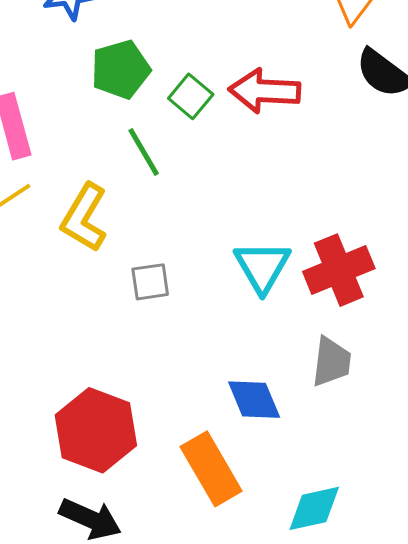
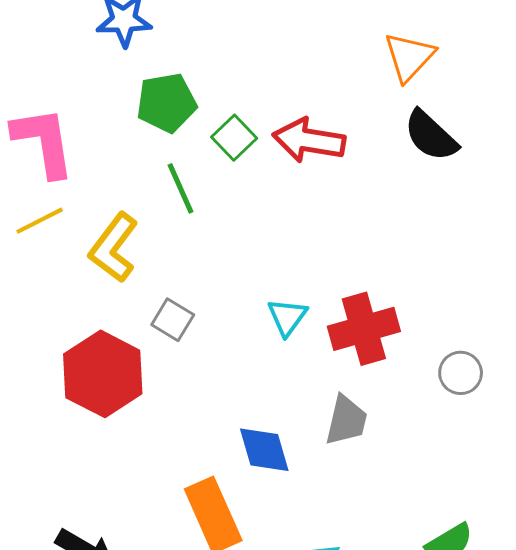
cyan triangle: (262, 267) -> (287, 317), size x0.7
gray square: (150, 282) -> (173, 320), turned 33
red hexagon: (96, 430) -> (103, 374), moved

